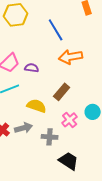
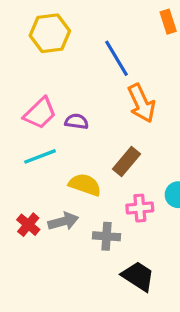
orange arrow: (71, 57) -> (141, 103), turned -105
pink cross: (70, 120) -> (140, 208), turned 35

